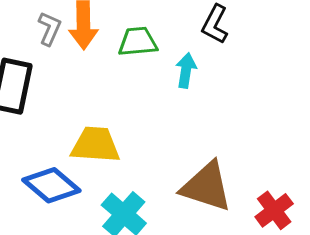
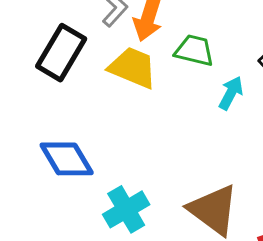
yellow trapezoid: (95, 145) -> (133, 68), moved

